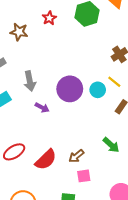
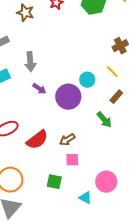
purple circle: (70, 89) -> (68, 97), moved
cyan circle: (98, 90) -> (87, 80), moved
green arrow: (111, 145) -> (104, 120), moved

